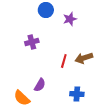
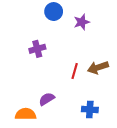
purple semicircle: (40, 85) -> (47, 99), turned -152
orange semicircle: (22, 98) -> (26, 114), turned 138

